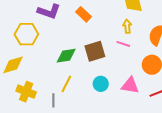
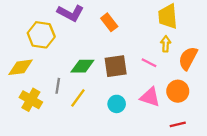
yellow arrow: (127, 26) -> (166, 44), moved
pink triangle: (130, 85) -> (150, 97), moved
gray line: (53, 100) -> (58, 86), moved

